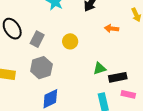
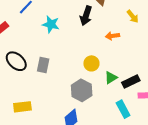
yellow circle: (70, 41) -> (91, 63), moved
gray hexagon: (41, 68) -> (82, 90), moved

